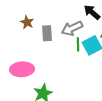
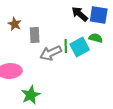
gray arrow: (72, 28) -> (51, 53), moved

